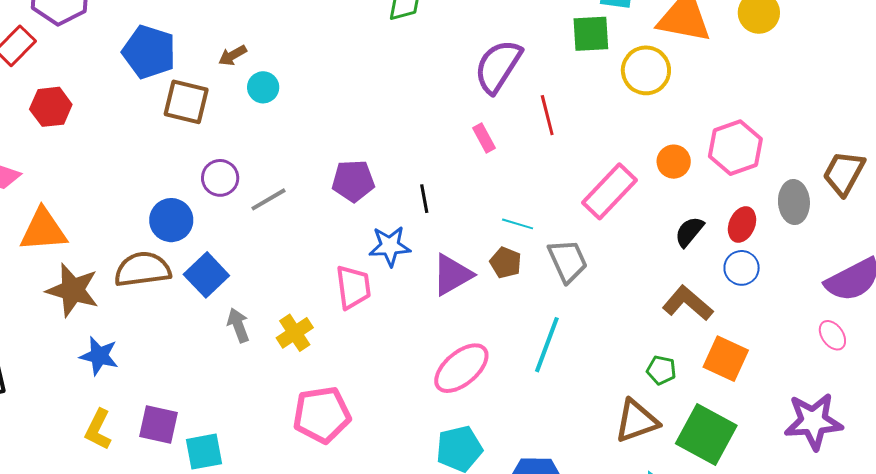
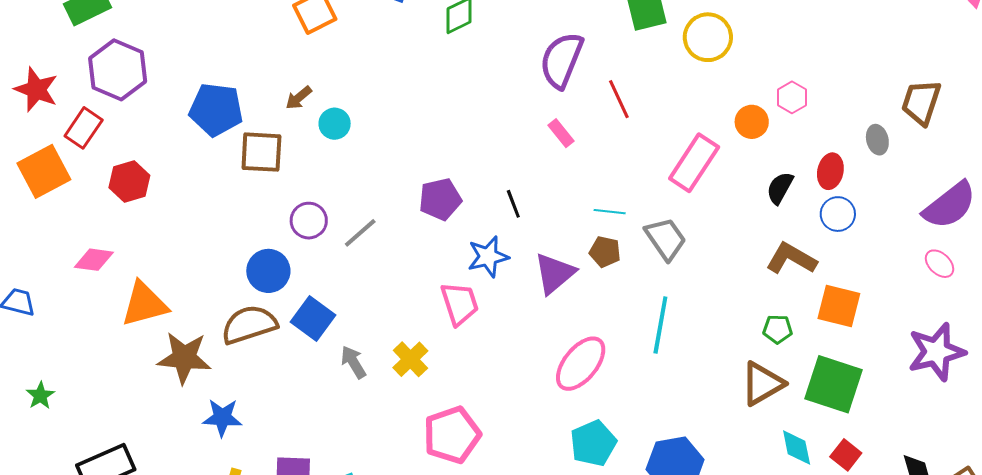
pink hexagon: (735, 148) -> (792, 97), moved, size x0.6
gray ellipse: (794, 202) -> (877, 140), size x0.7

